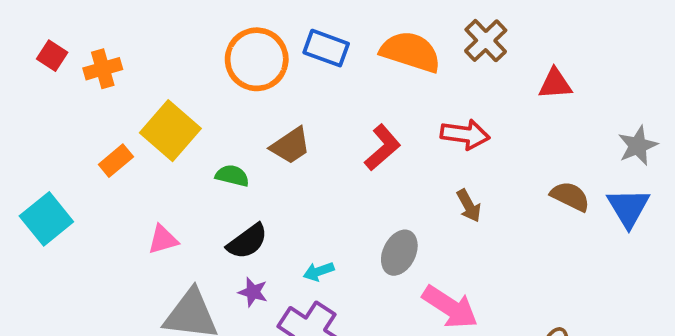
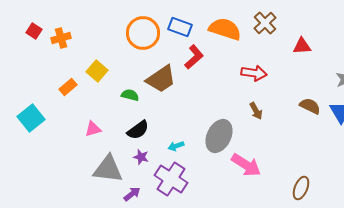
yellow square: (170, 131) -> (97, 71), size x0.7
brown trapezoid: (290, 146) -> (161, 79), size x1.4
red L-shape: (382, 148) -> (194, 57), moved
gray ellipse: (399, 253) -> (219, 136), size x1.4

